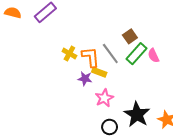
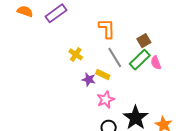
brown square: (130, 36) -> (144, 41), moved
orange L-shape: (91, 57) -> (107, 29), moved

